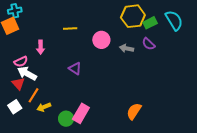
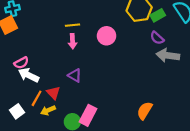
pink arrow: (41, 47) -> (73, 41), moved
gray arrow: (127, 48) -> (168, 55), moved, size x1.5
purple triangle: (75, 68) -> (75, 75), moved
red triangle: (18, 84) -> (53, 93), moved

